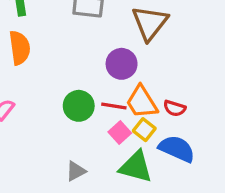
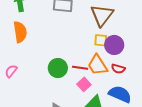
purple circle: (122, 64) -> (114, 45), moved
yellow square: (144, 130) -> (101, 40), moved, turned -32

